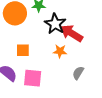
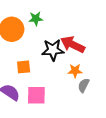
black star: (55, 24) -> (53, 50), moved, turned -30
orange star: (60, 51) -> (75, 71), moved

